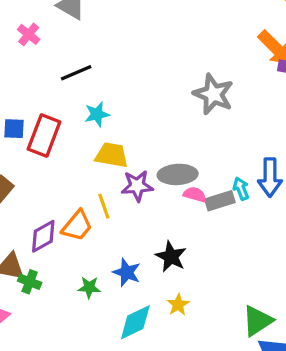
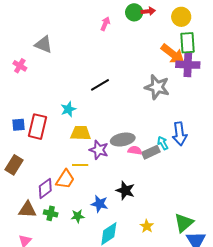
black line: (76, 73) -> (100, 85), moved
gray star: (213, 94) -> (157, 87), moved
purple star: (137, 186) -> (99, 150), turned 30
yellow line: (104, 206) -> (80, 165), turned -63
green cross: (30, 282) -> (51, 213), moved
yellow star: (178, 305) -> (147, 226), moved

